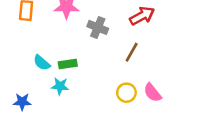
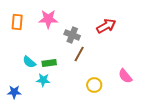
brown line: (132, 52) -> (79, 54), moved
pink semicircle: (152, 93) -> (125, 76), moved

